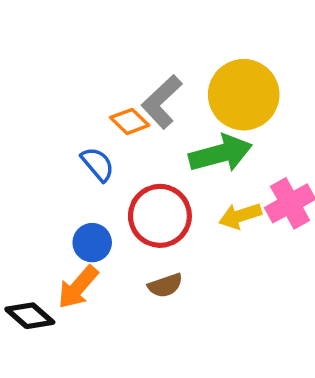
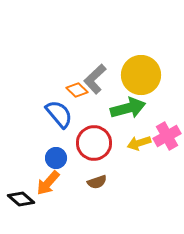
blue semicircle: (98, 164) -> (59, 114), size x1.4

